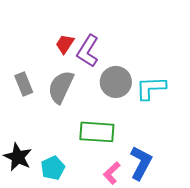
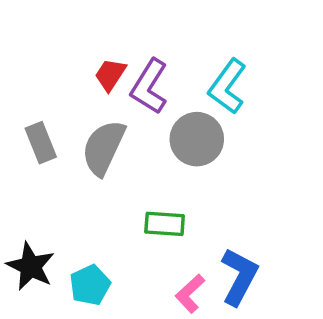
cyan L-shape: (151, 88) -> (227, 87), moved, turned -52
green rectangle: (97, 132) -> (165, 224), size x0.7

